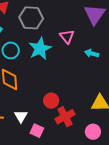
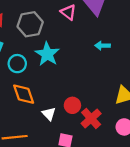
pink triangle: (67, 37) -> (68, 12), moved
white triangle: (21, 116) -> (49, 114), moved

